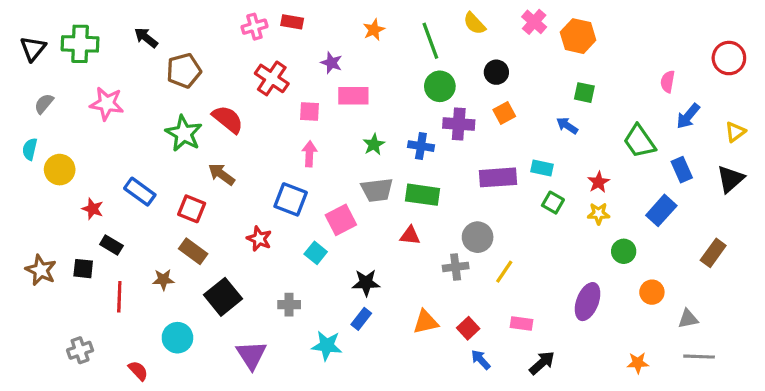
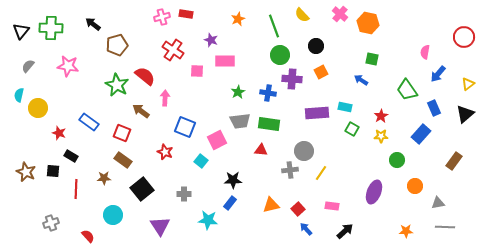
pink arrow: (309, 154) -> (165, 98), moved

